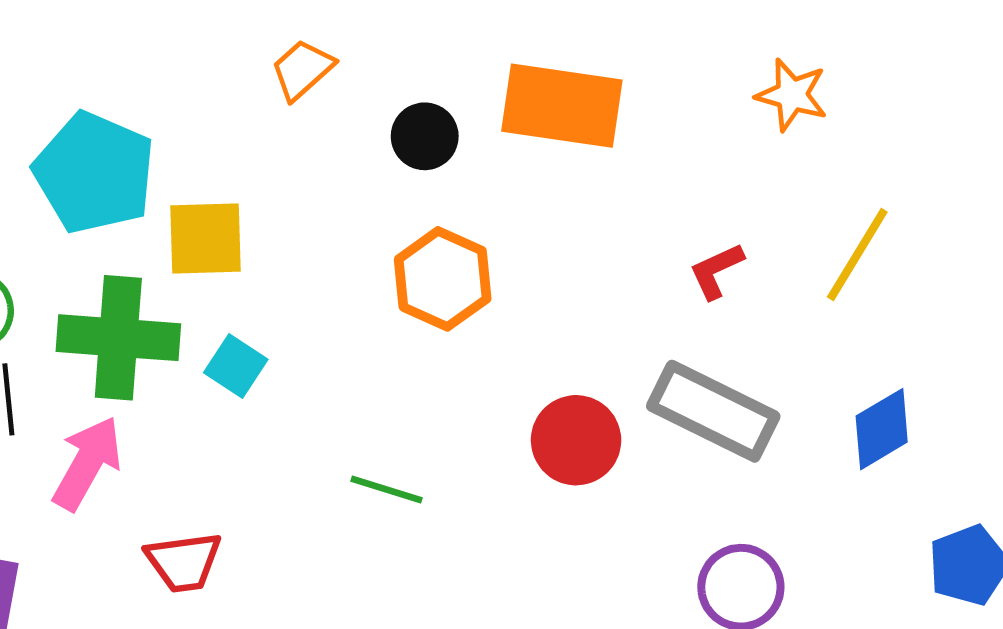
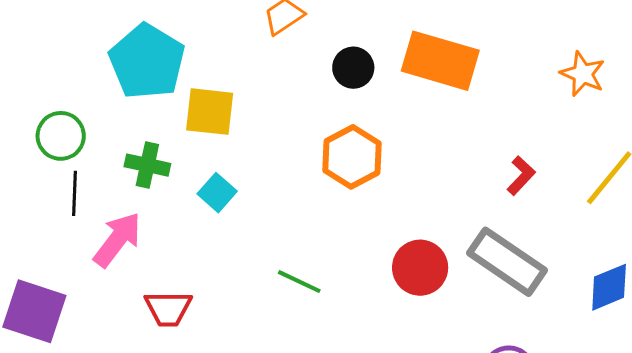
red L-shape: (716, 271) -> (521, 176), turned 150
green cross: (118, 338) -> (147, 165), size x0.6

